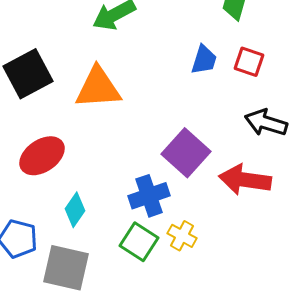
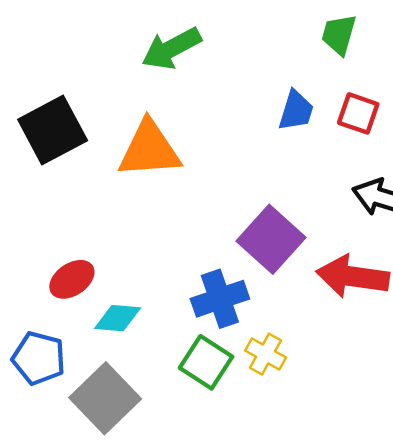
red ellipse: (42, 156) -> (72, 279), moved, size x0.7
cyan diamond: (75, 210) -> (118, 318), turned 60
gray square: (66, 268) -> (105, 398), turned 33

